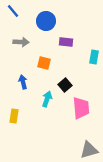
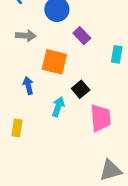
purple rectangle: (66, 42) -> (82, 36), turned 40
orange square: (44, 63) -> (54, 62), size x1.5

